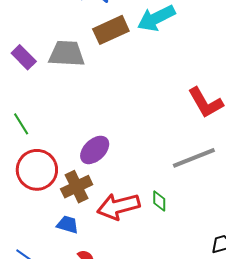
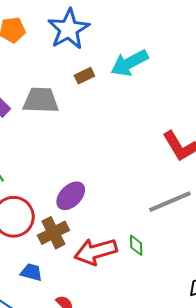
brown rectangle: (111, 30) -> (84, 76), size x0.6
blue trapezoid: (68, 225) -> (31, 272), moved

